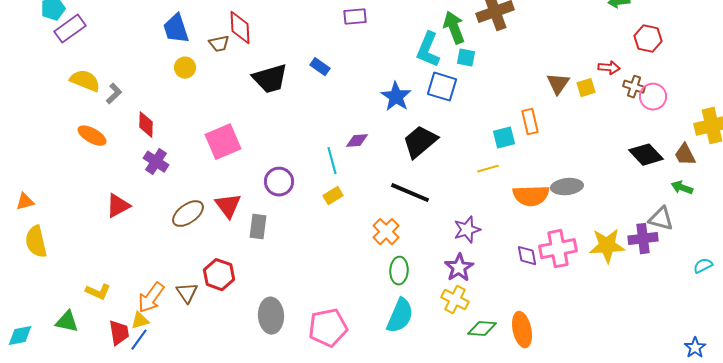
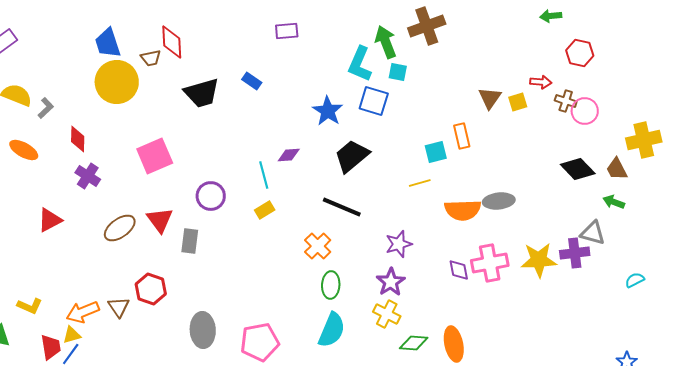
yellow circle: (185, 68) -> (117, 82), size x2.0
orange arrow: (151, 298) -> (83, 312), turned 32

